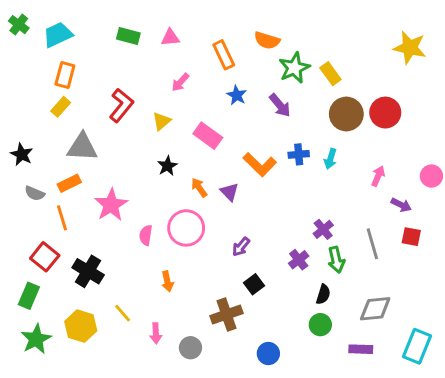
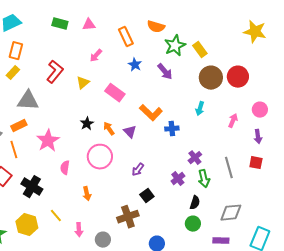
blue cross: (299, 154) -> (172, 129), moved
black star: (167, 166) -> (87, 124), moved
pink circle: (431, 176) -> (260, 110), moved
purple arrow: (401, 205) -> (258, 137), moved, turned 56
pink semicircle: (146, 235) -> (65, 168), moved

